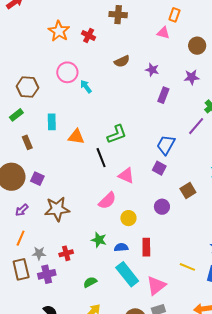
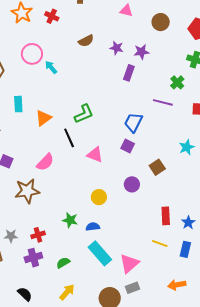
purple star: (192, 77) -> (141, 52), moved
purple line: (196, 126) -> (163, 102), turned 66
orange triangle: (76, 137) -> (43, 118), turned -42
pink semicircle: (107, 201) -> (45, 162), moved
red rectangle: (146, 247) -> (166, 216), moved
purple cross: (47, 274) -> (33, 258), moved

